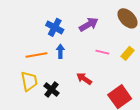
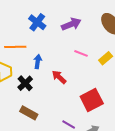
blue arrow: (60, 51) -> (38, 62), moved

